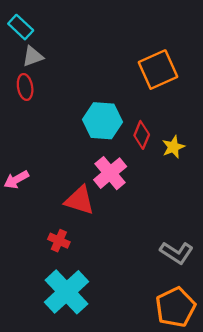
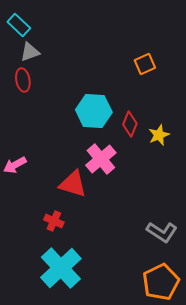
orange square: (158, 70) -> (145, 64), size x0.6

